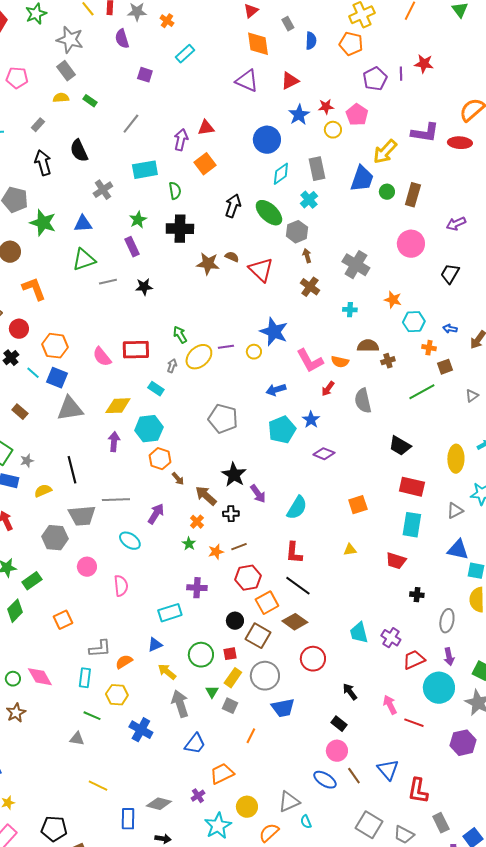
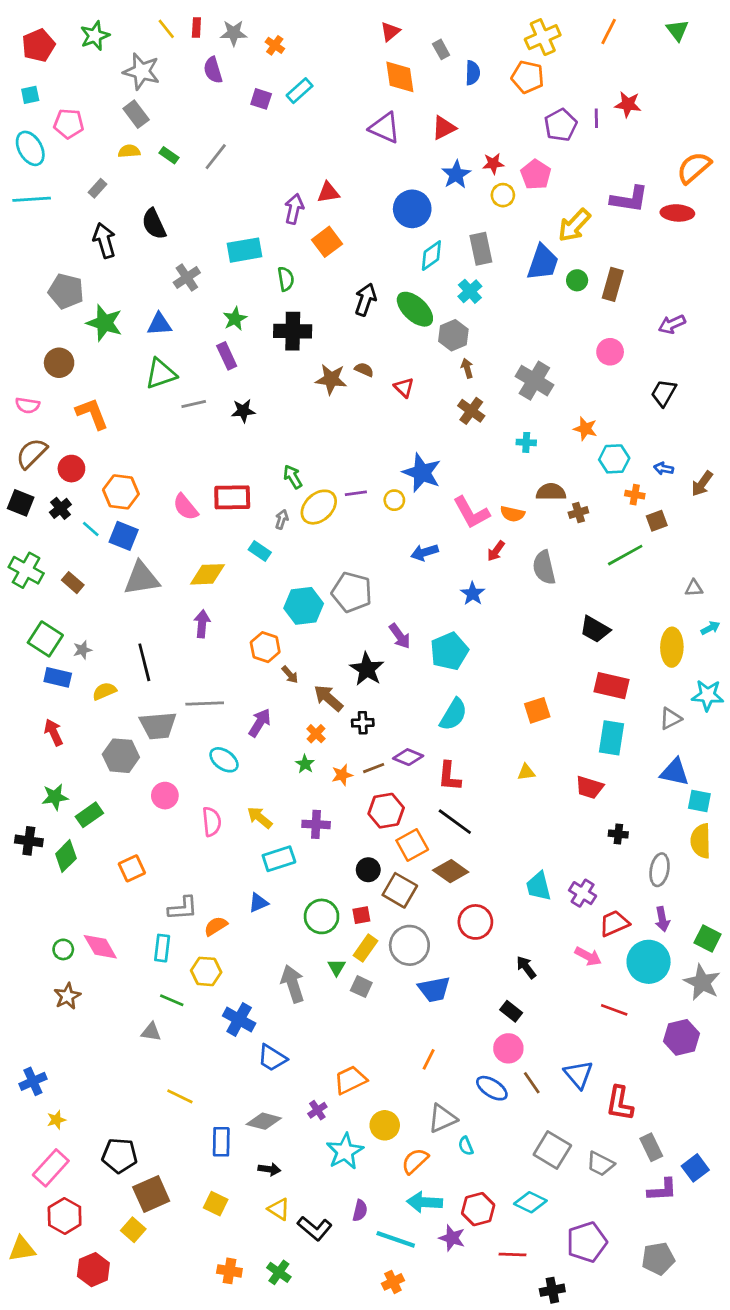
purple square: (145, 75) -> (261, 99), moved
gray line: (131, 124) -> (216, 157), moved
pink circle: (411, 244) -> (610, 352), size x0.7
red triangle: (261, 270) -> (404, 387), size x0.6
gray triangle: (472, 396) -> (694, 588), moved, turned 32
cyan hexagon: (149, 429) -> (304, 606), moved
cyan pentagon: (282, 430) -> (449, 651), moved
purple diamond: (324, 454) -> (408, 757), moved
purple arrow: (258, 494) -> (400, 636), moved
yellow arrow: (167, 672) -> (260, 818), moved
pink arrow: (390, 705) -> (588, 956), moved, turned 144
orange line: (251, 736) -> (429, 1059), moved
blue trapezoid: (195, 744) -> (272, 1058), moved, turned 85

